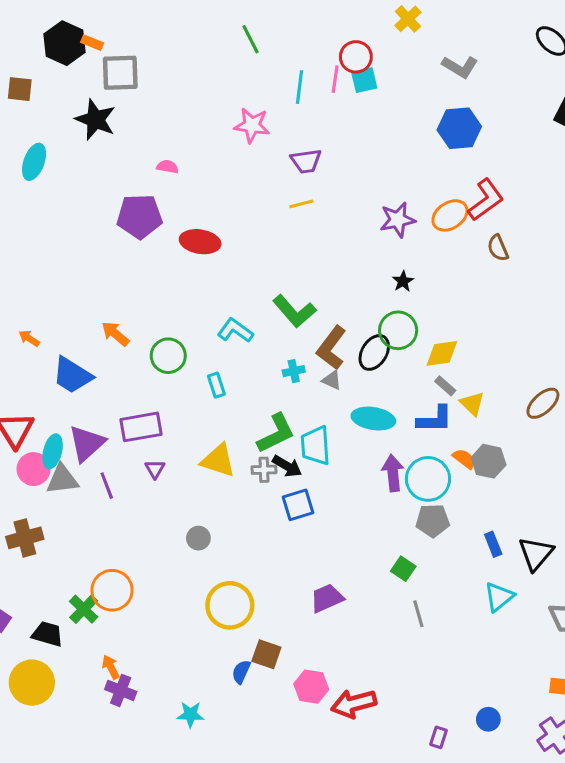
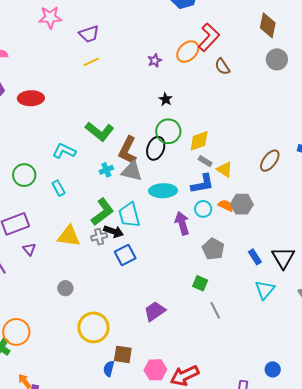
purple star: (398, 220) -> (155, 61), size x0.6
gray triangle: (332, 380) -> (132, 171), size x1.6
cyan circle: (428, 479) -> (203, 209), moved, size x0.6
gray pentagon: (433, 521) -> (213, 249), turned -30

